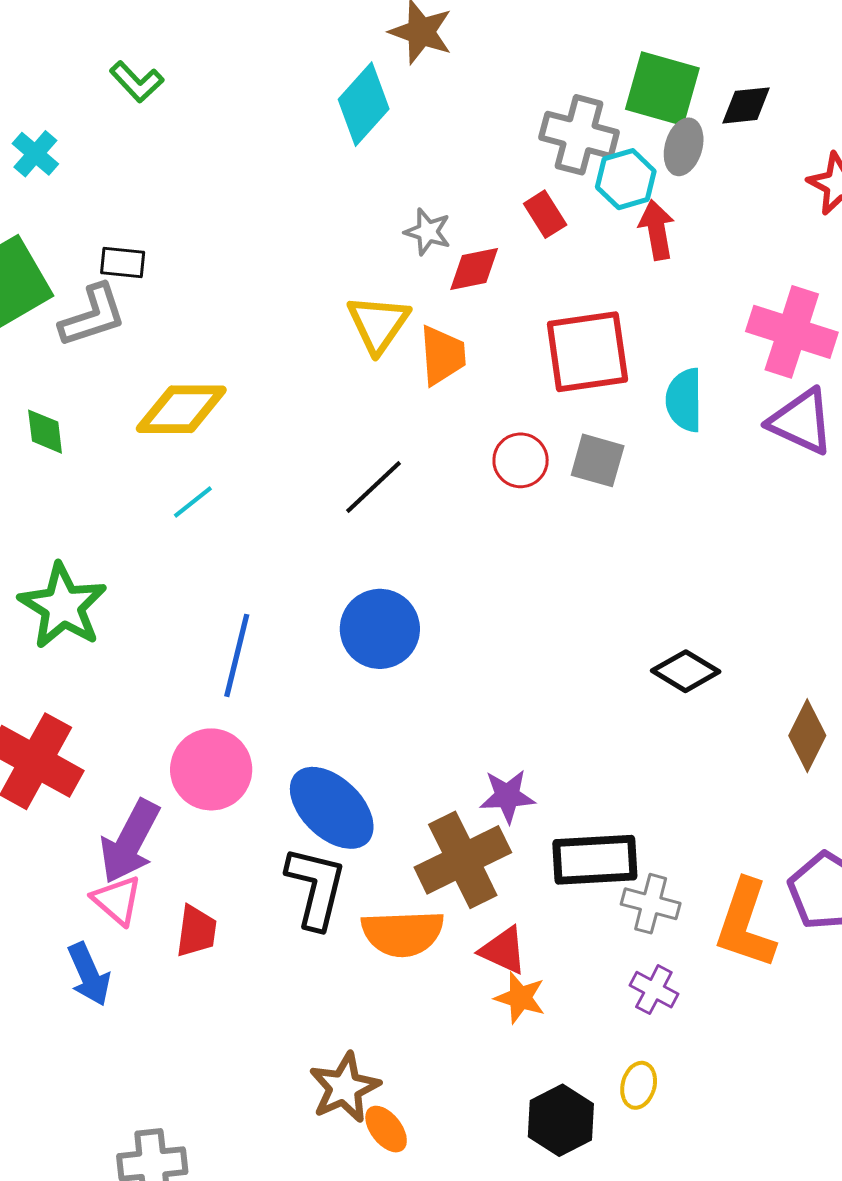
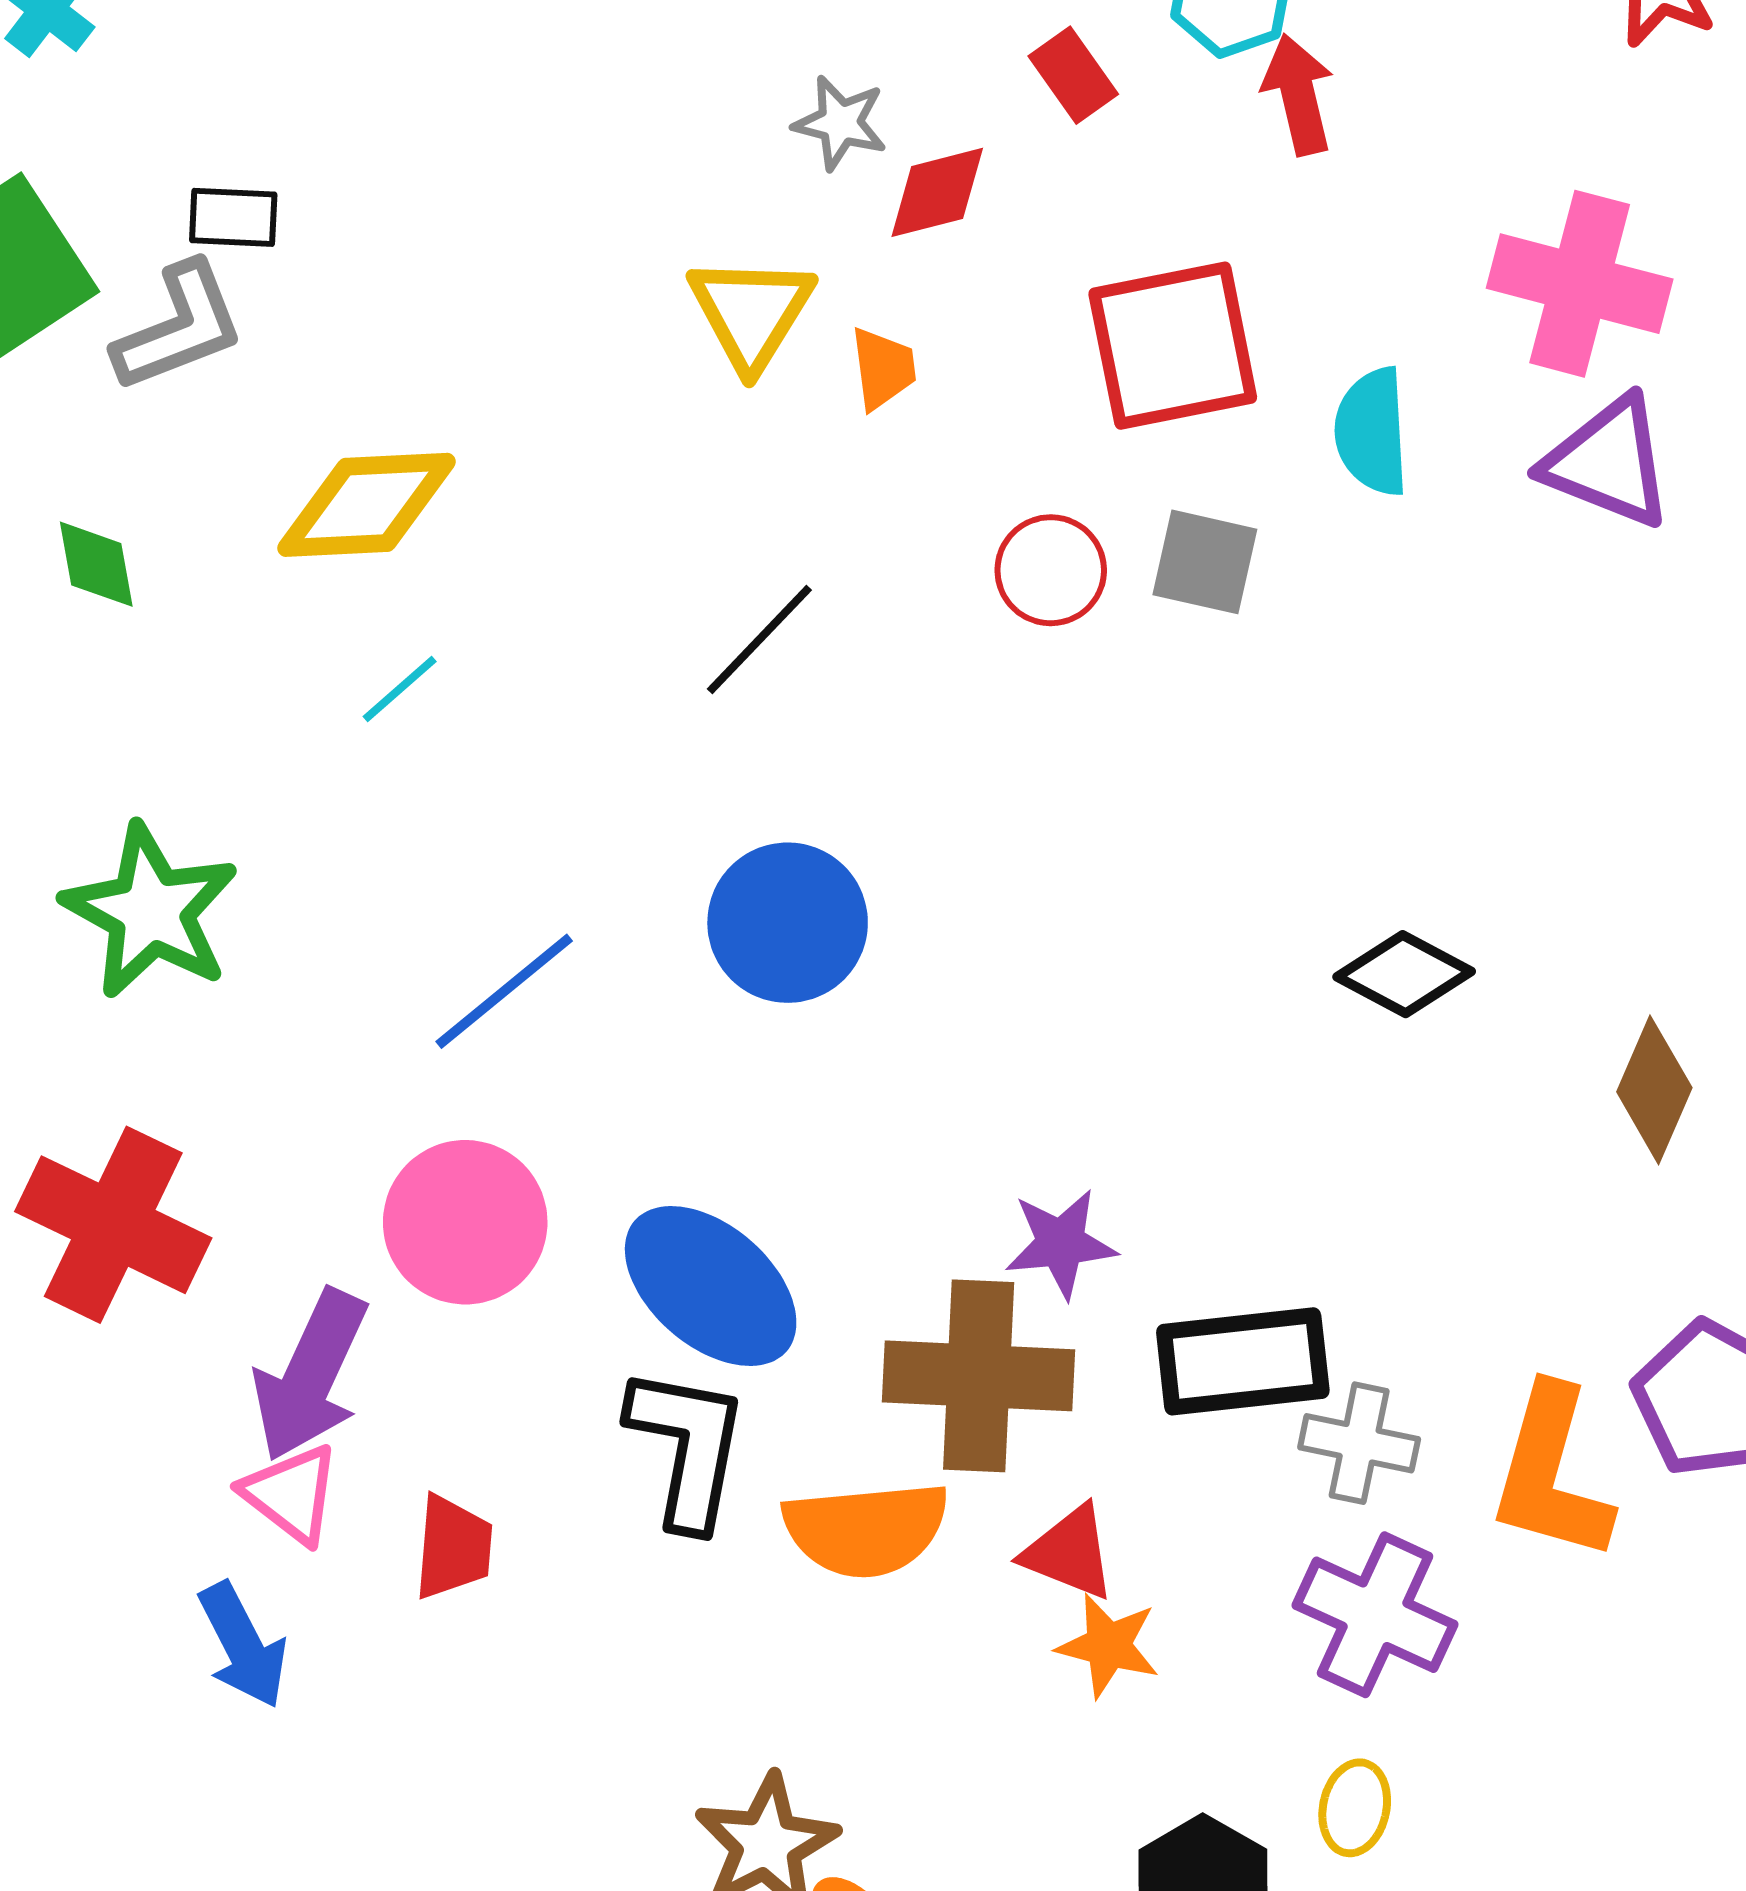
orange trapezoid: (442, 355) -> (883, 368), size x0.7
blue line: (237, 655) -> (504, 991), turned 40
brown cross: (463, 860) -> (979, 1376), turned 32
purple cross: (654, 990) -> (1375, 1615), size x1.6

